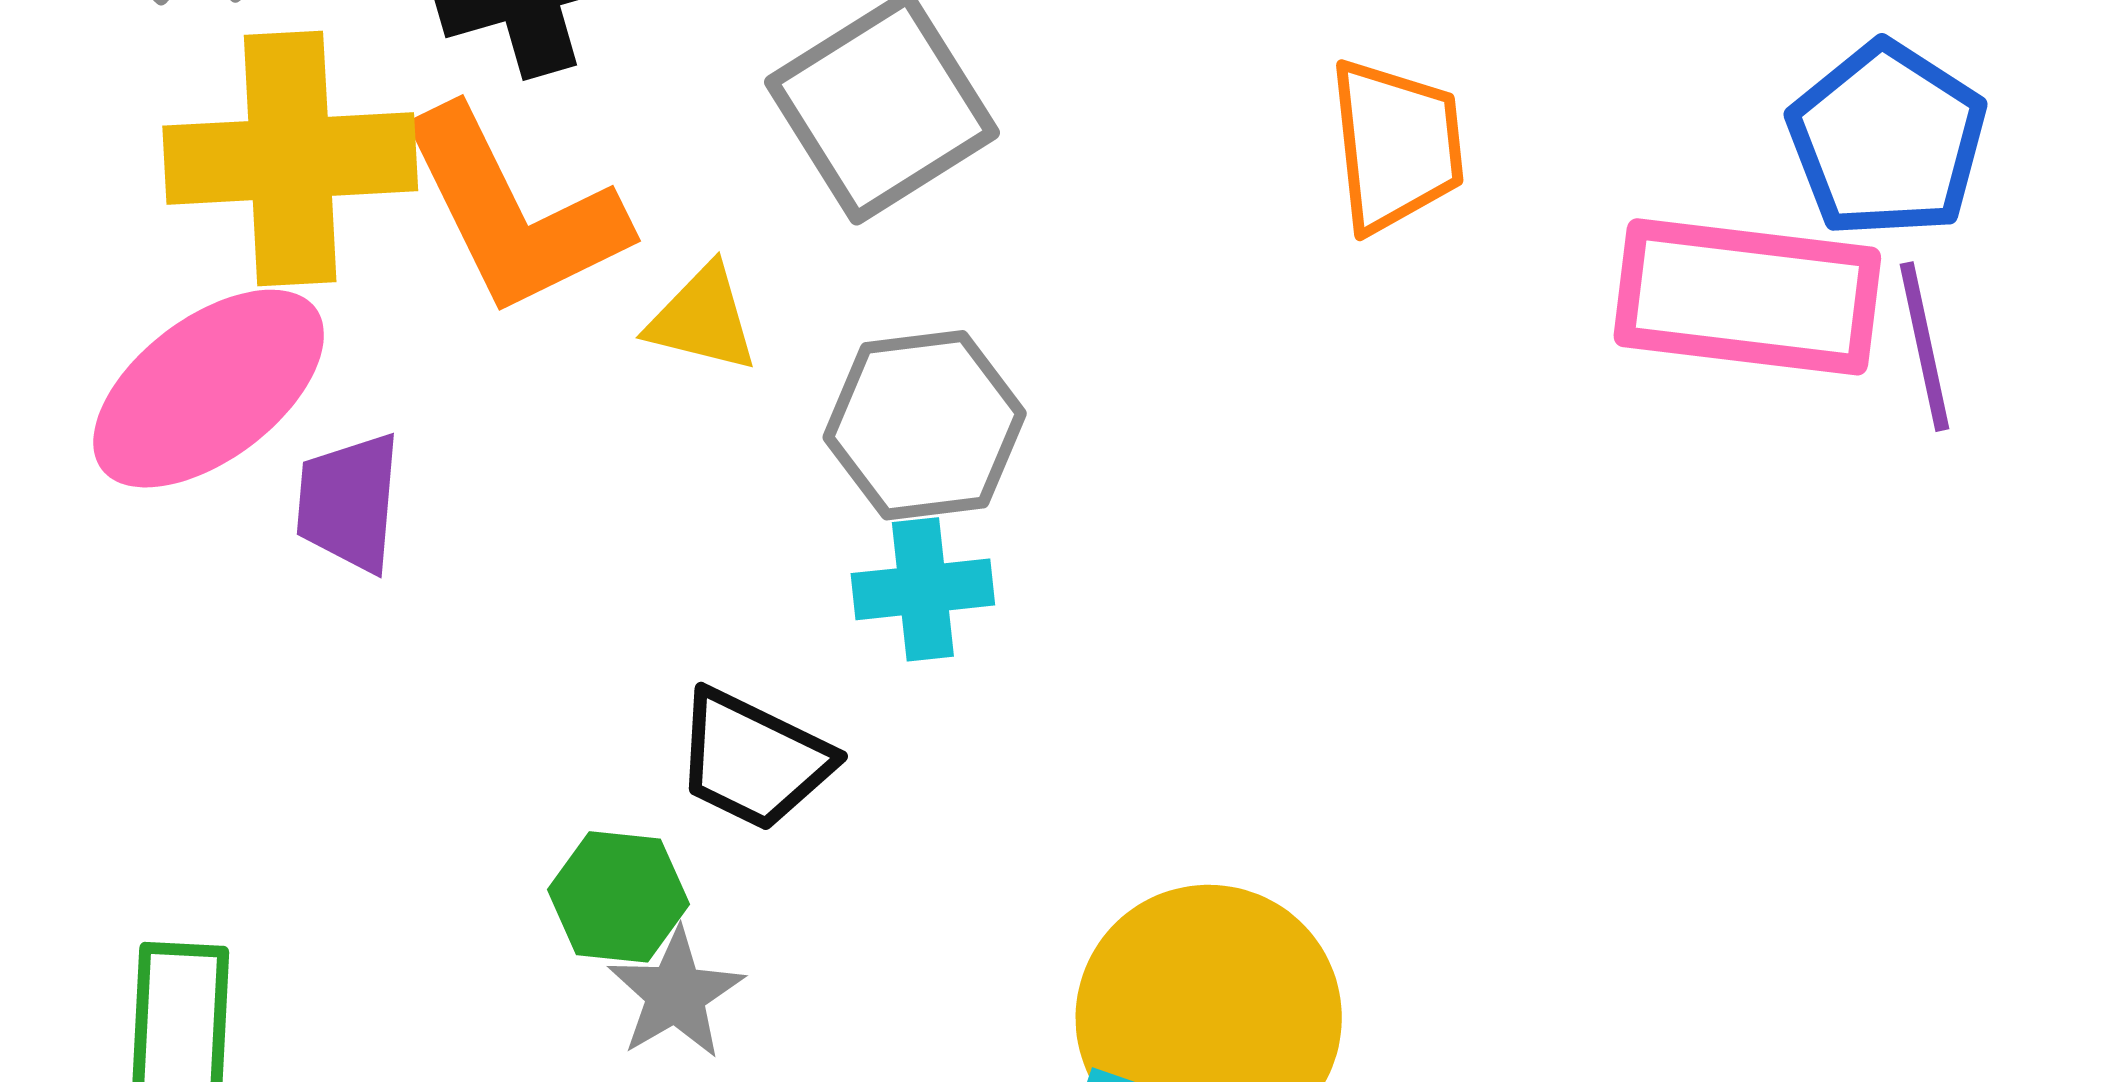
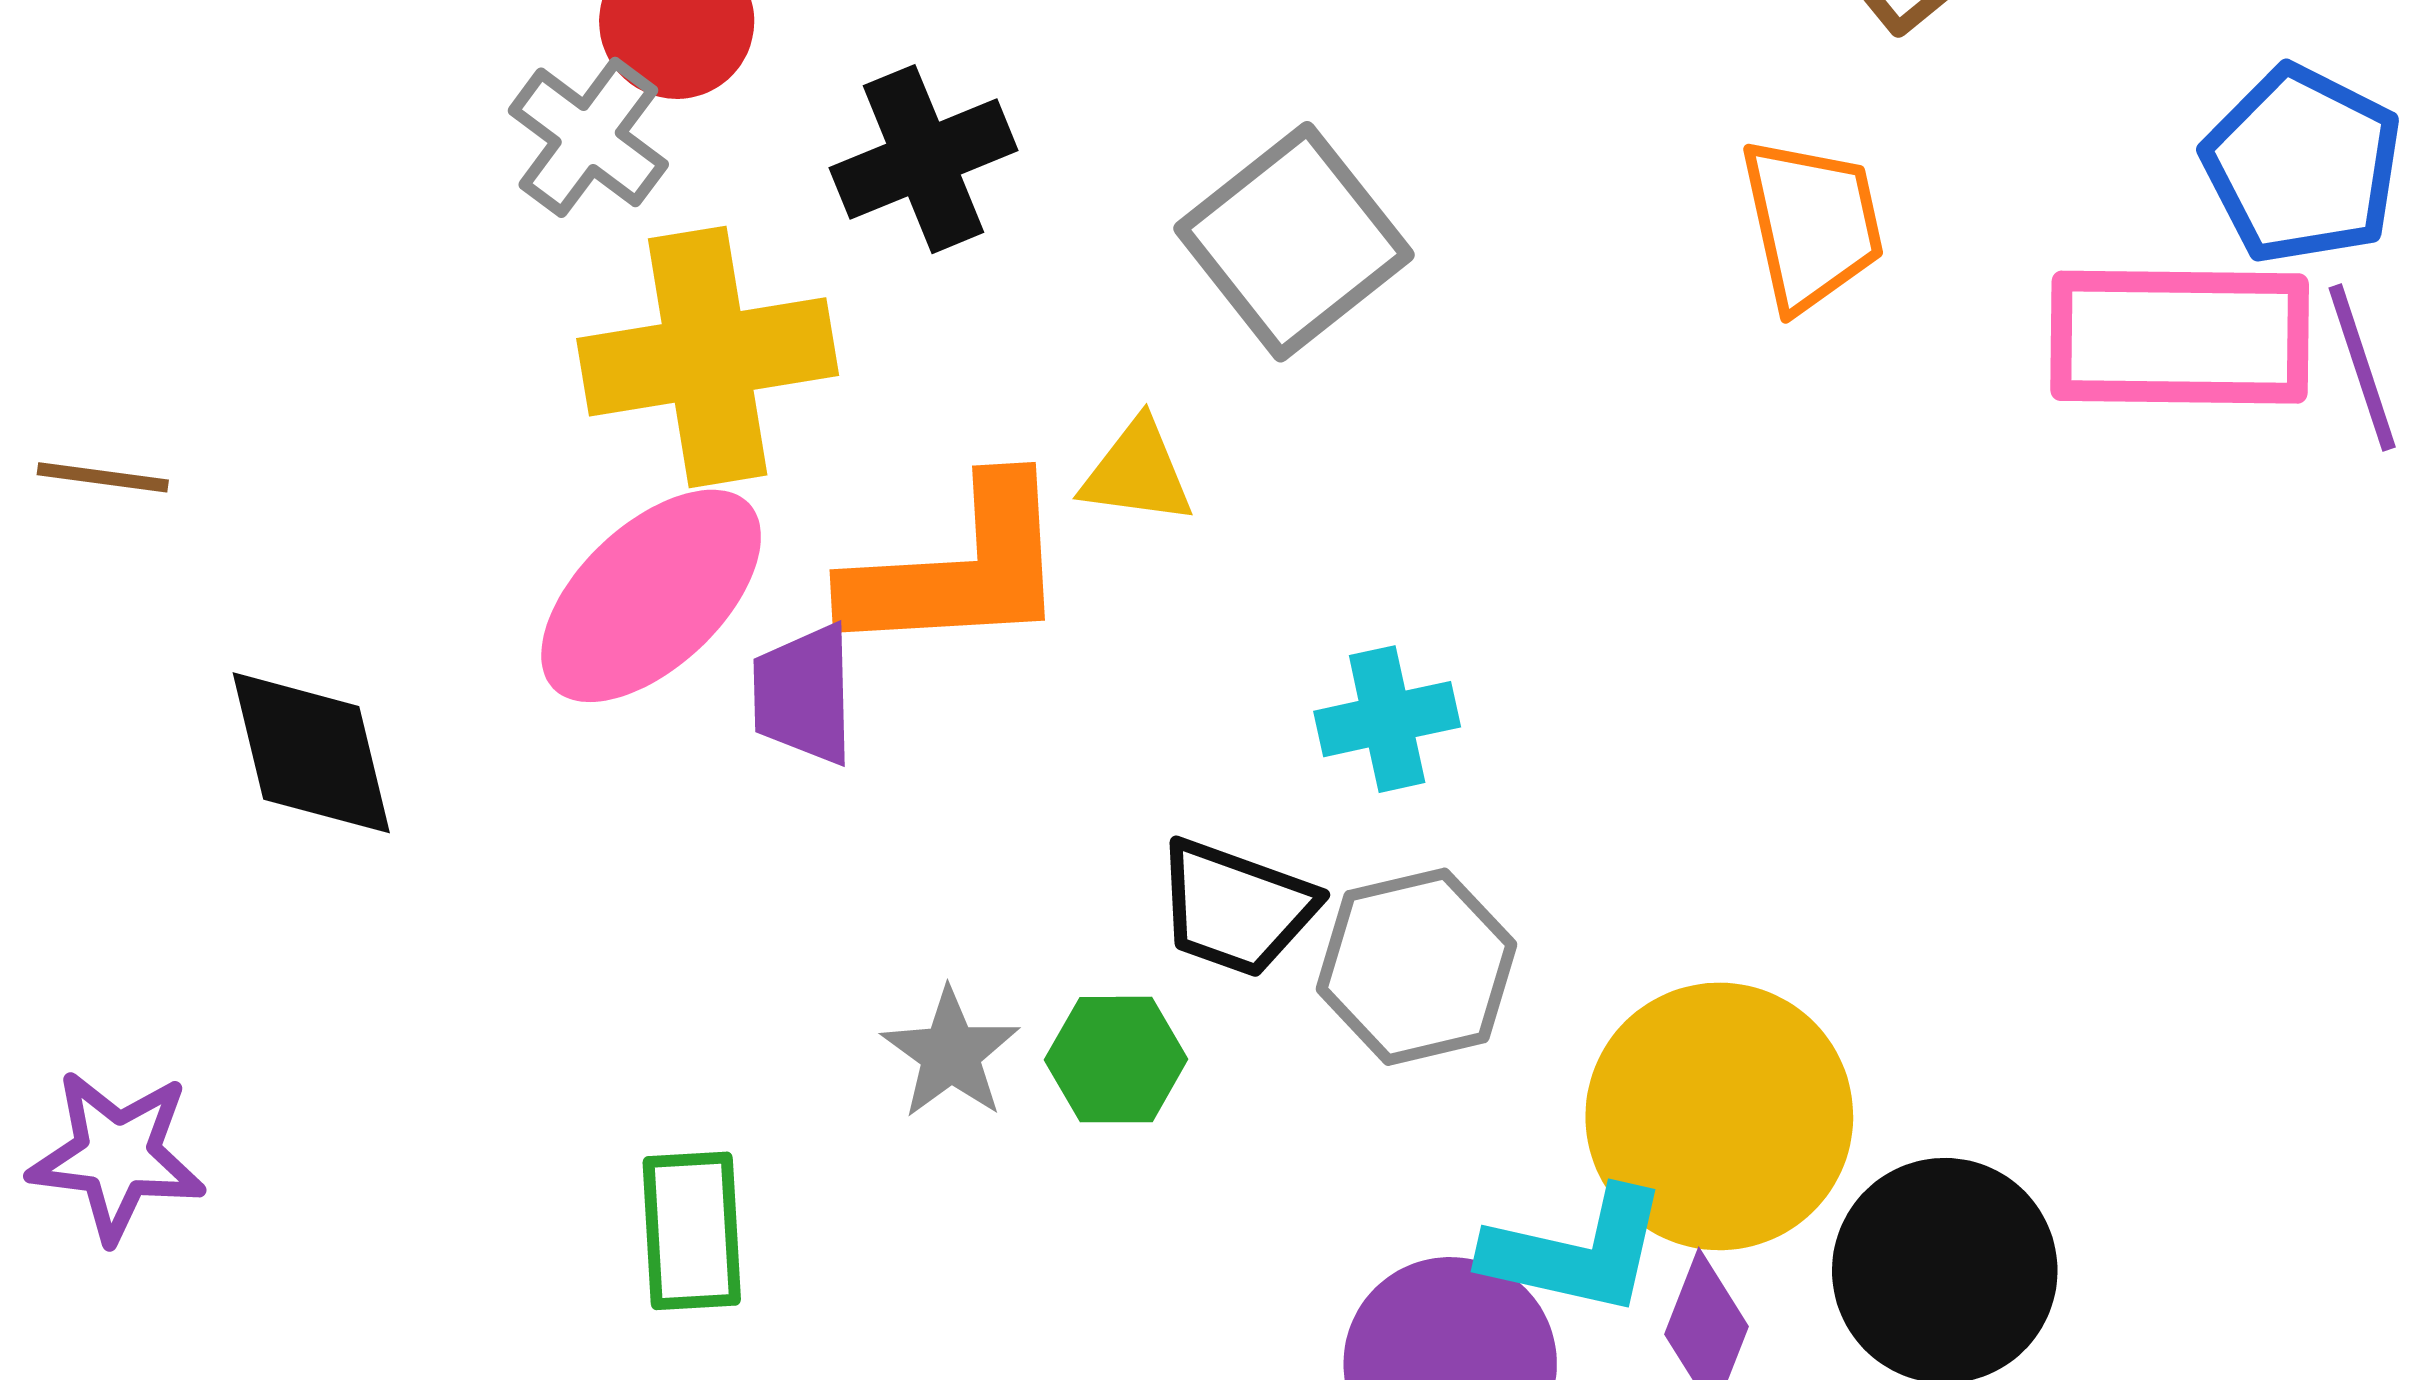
orange L-shape: (513, 212) -> (959, 569), moved, turned -61
gray hexagon: (925, 425) -> (1416, 967), moved
gray star: (676, 994) -> (950, 1054), moved

